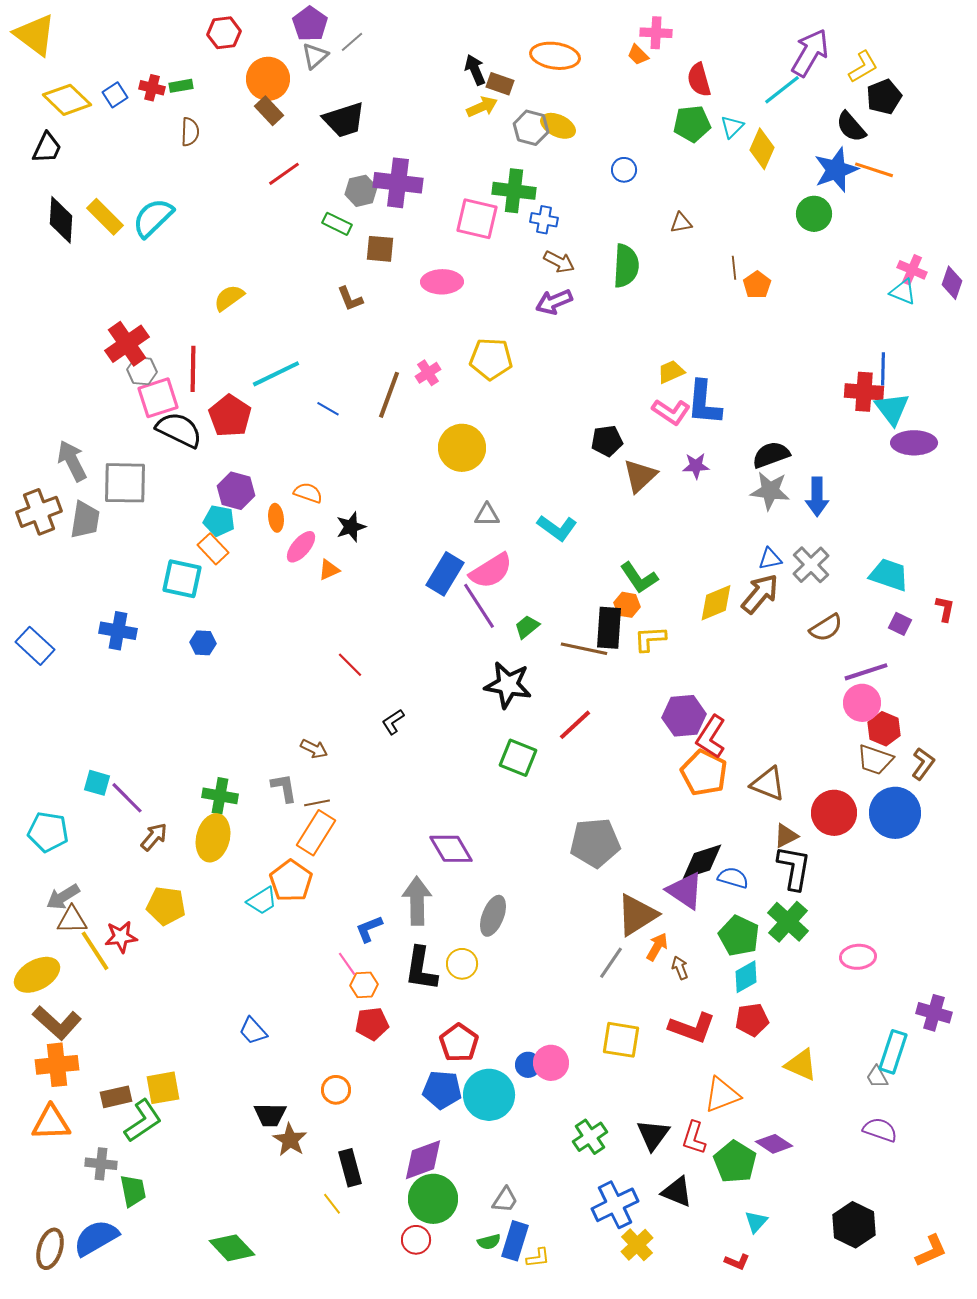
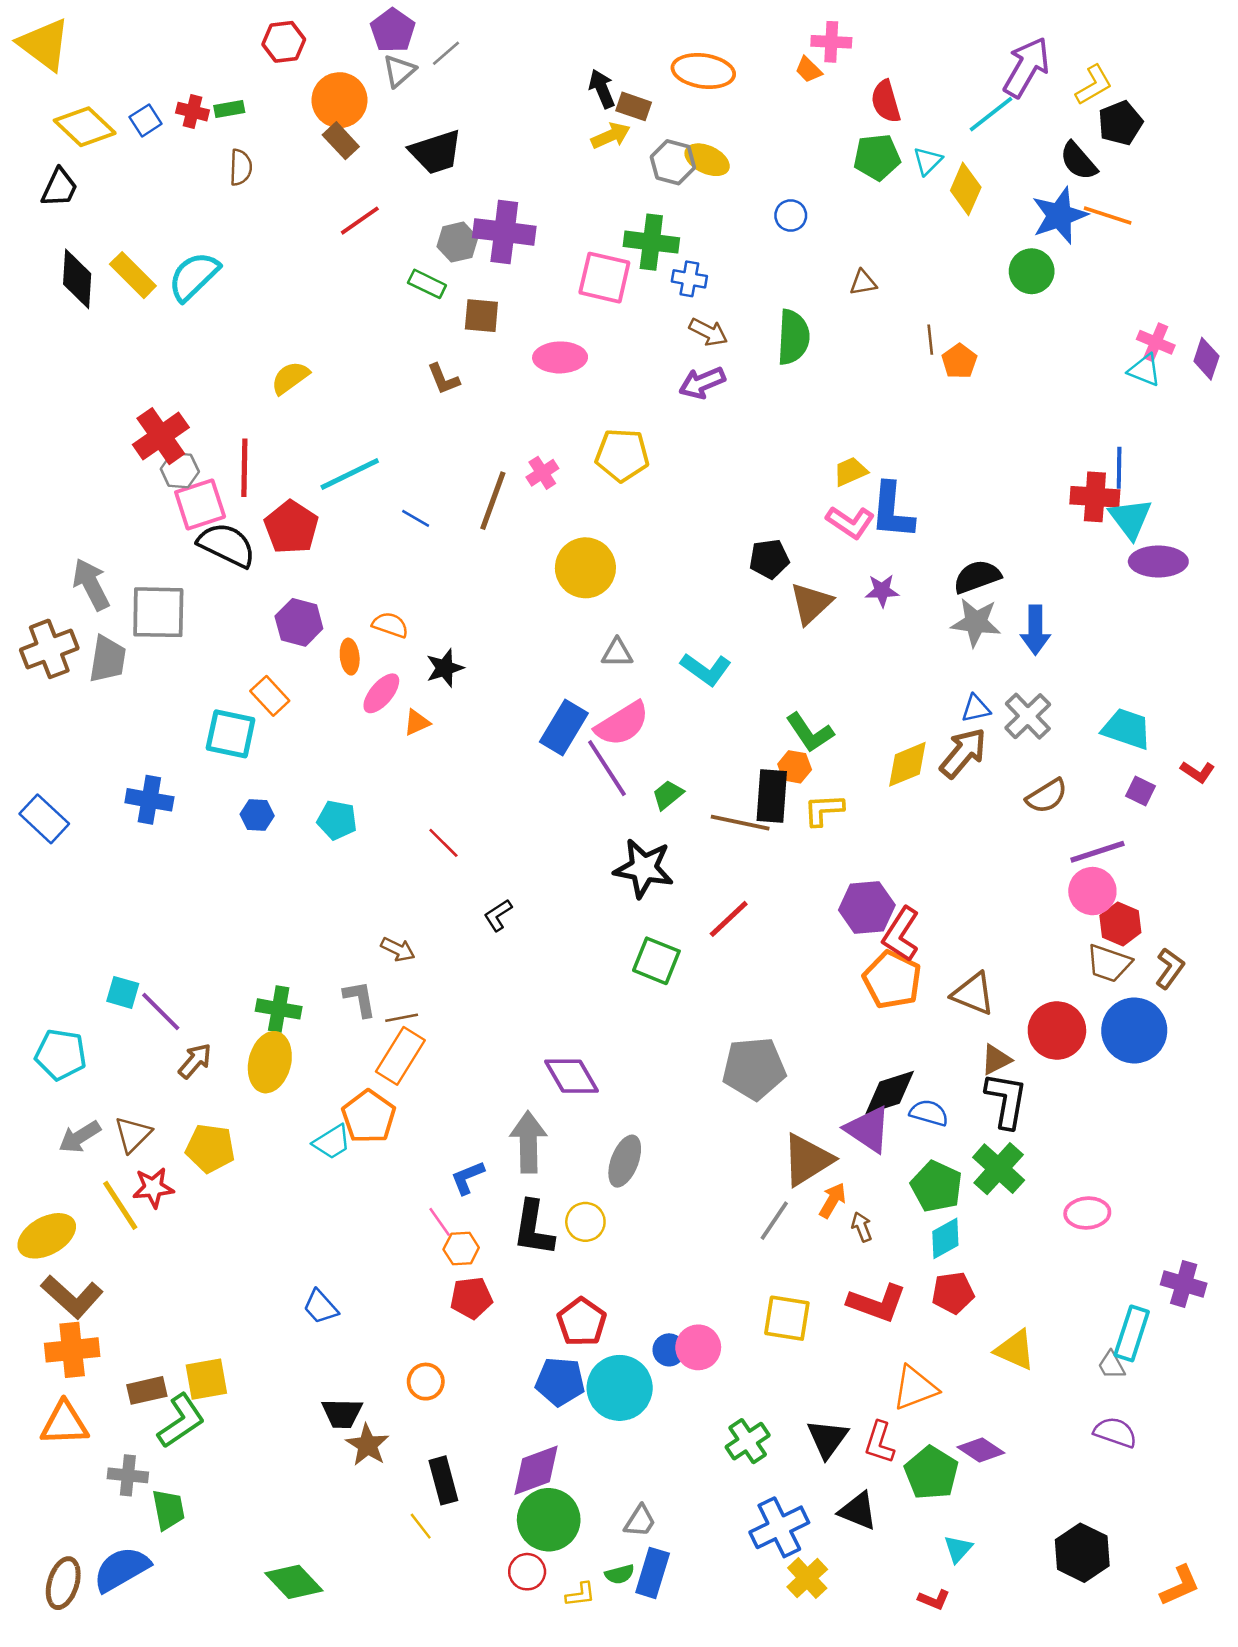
cyan pentagon: (219, 521) -> (337, 820), moved
red L-shape: (945, 609) -> (1198, 772), turned 112
brown triangle: (72, 920) -> (133, 1134), moved, turned -44
yellow L-shape: (538, 1258) -> (580, 1595), moved

